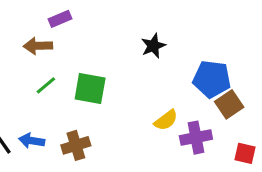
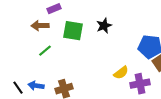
black star: (153, 46) -> (104, 26), moved
green square: (90, 89) -> (73, 31), moved

